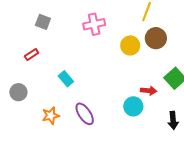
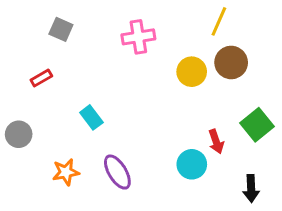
red arrow: (149, 91) -> (216, 141), turned 63

